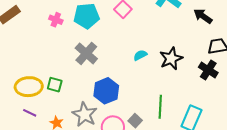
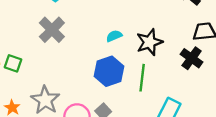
blue hexagon: (106, 91) -> (109, 71), moved
green line: (160, 107) -> (142, 78), moved

